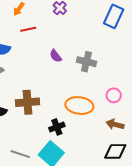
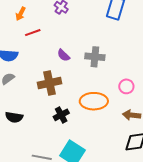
brown cross: (27, 102) -> (50, 83), moved
black cross: (57, 127) -> (61, 115), moved

